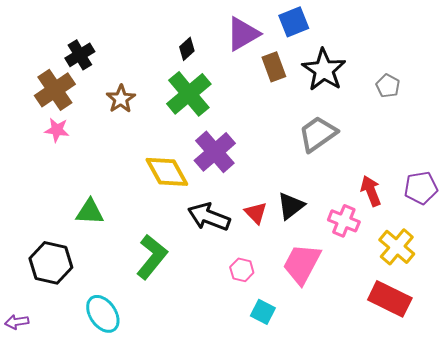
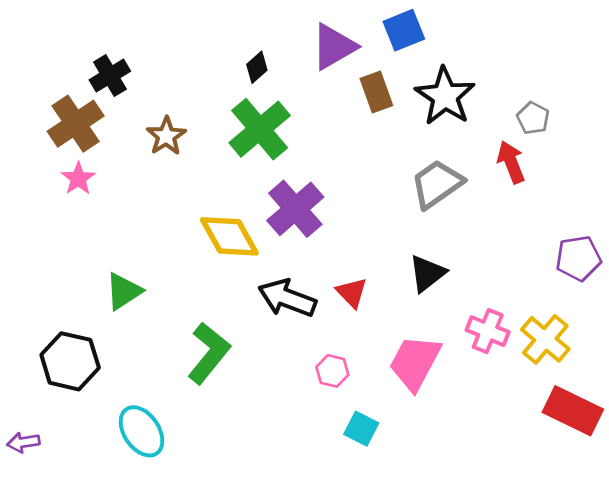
pink star: (57, 130) -> (78, 179), turned 30
red arrow: (371, 191) -> (511, 162), moved
black triangle: (291, 206) -> (427, 273), moved
green triangle: (90, 212) -> (124, 291), turned -36
pink cross: (344, 221) -> (488, 331), moved
red rectangle: (390, 299) -> (573, 411), moved

